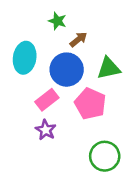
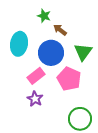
brown arrow: (78, 39) -> (60, 30), turned -104
green triangle: (109, 68) -> (83, 52), turned -42

